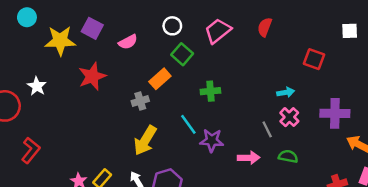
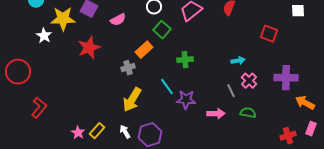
white star: (37, 86) -> (44, 36), moved
cyan arrow: (286, 92) -> (238, 61), moved

